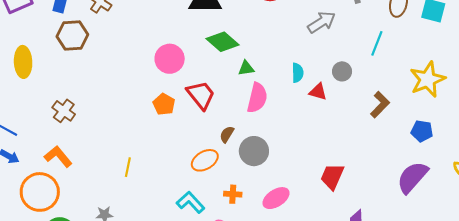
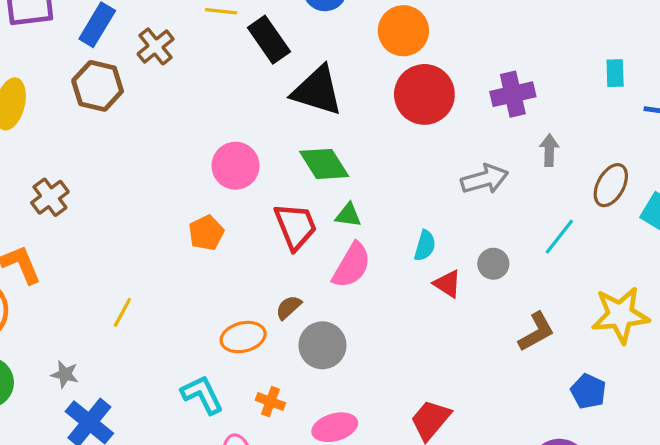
red trapezoid: (201, 95) -> (295, 226), moved

